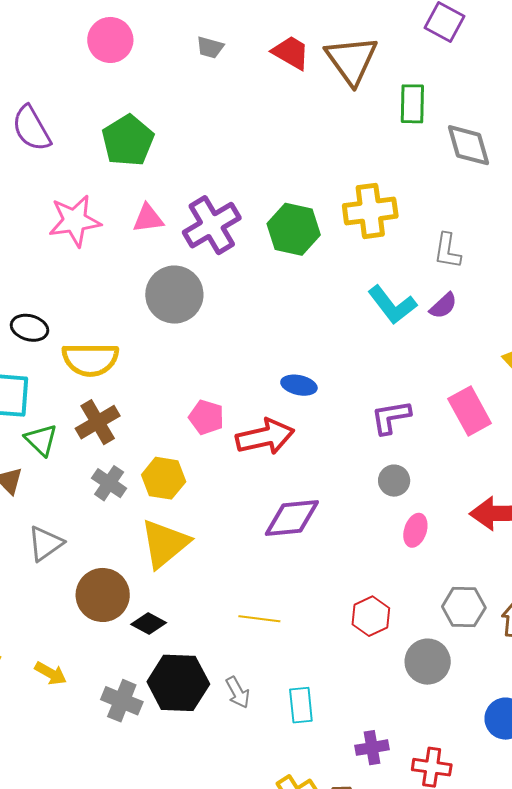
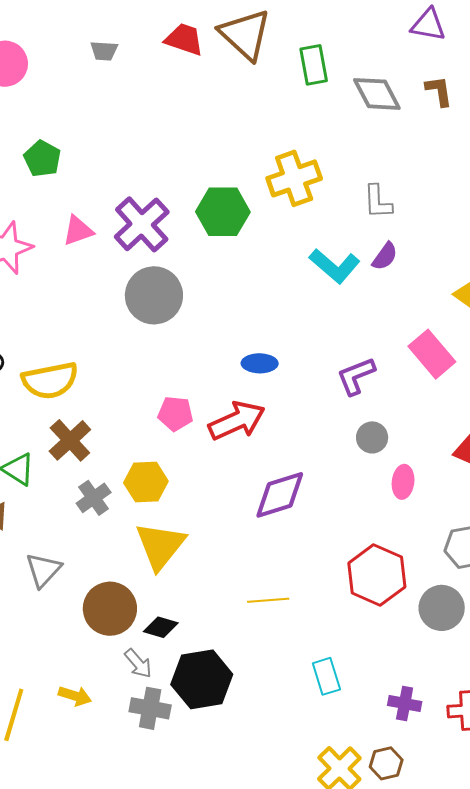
green pentagon: (128, 141) -> (42, 159), size x0.7
gray circle: (174, 295) -> (154, 295), moved
gray cross: (109, 483) -> (94, 498), turned 32
red hexagon: (371, 616) -> (377, 575), size x1.5
gray arrow: (238, 692) -> (138, 663), moved
purple cross: (372, 748) -> (405, 703), turned 32

